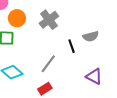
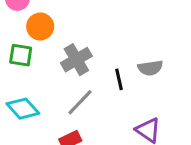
gray cross: (49, 20) -> (76, 60), moved

